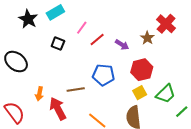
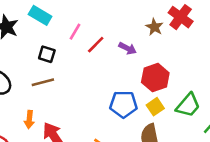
cyan rectangle: (55, 12) -> (40, 15), turned 66
brown star: (147, 38) -> (154, 27), moved
blue pentagon: (103, 75) -> (124, 104), moved
brown line: (76, 89) -> (43, 82), moved

